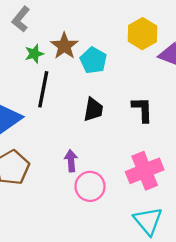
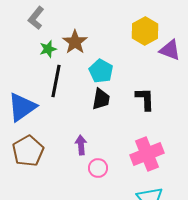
cyan pentagon: (93, 60) -> (101, 71), moved
pink circle: (90, 186) -> (98, 168), size x0.7

